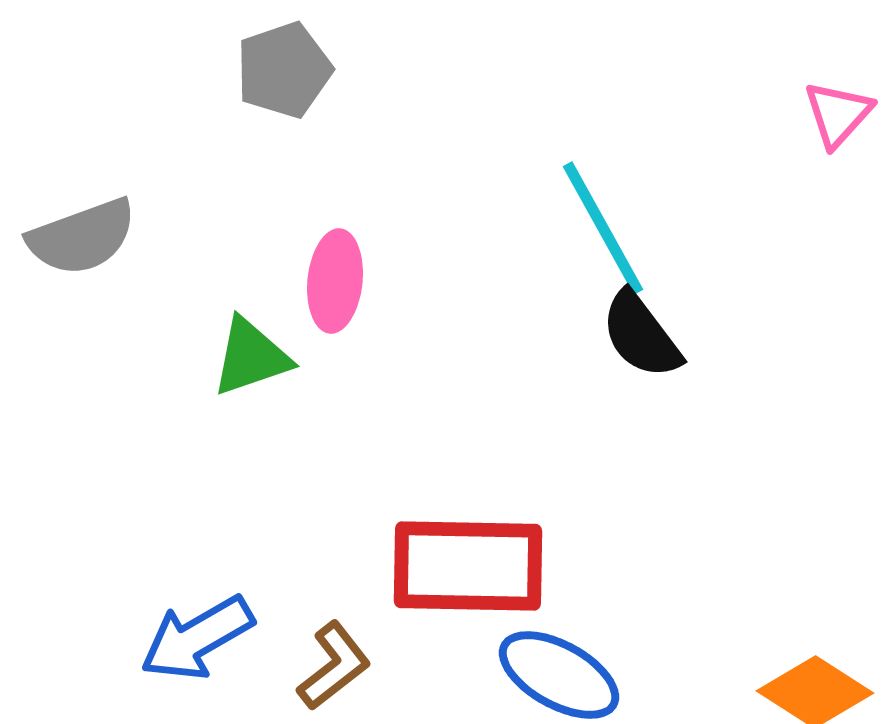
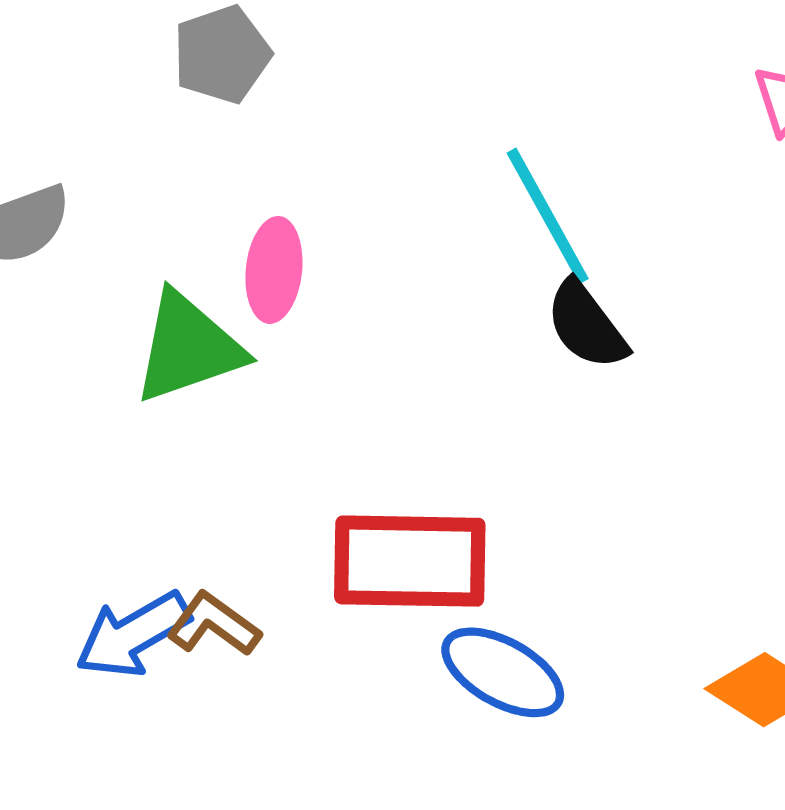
green triangle: (251, 357) -> (188, 348), size x1.4
brown L-shape: (334, 666) -> (214, 624), moved, turned -106

